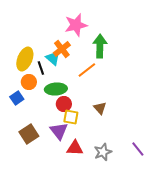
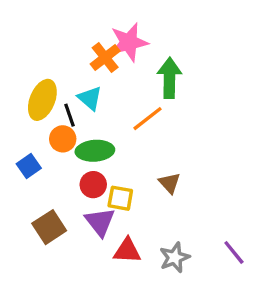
orange cross: (62, 49) -> (105, 58), moved
orange circle: (29, 82) -> (63, 139), moved
red circle: (64, 104) -> (93, 185), moved

